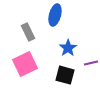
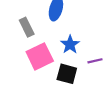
pink square: (25, 64) -> (40, 56), moved

